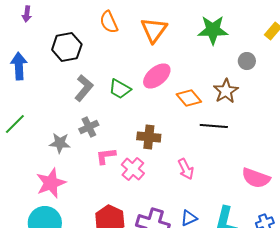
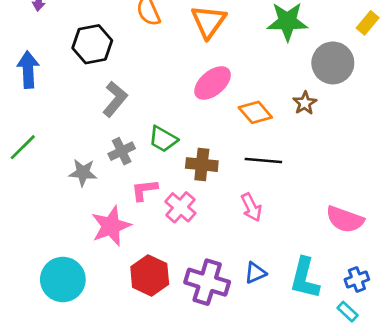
gray circle: (247, 61) -> (333, 63), size x1.8
green trapezoid: (120, 89) -> (163, 139), moved
brown star: (226, 91) -> (305, 103), size x0.7
black line: (214, 126) -> (263, 161), moved
pink star: (51, 183) -> (111, 226), moved

